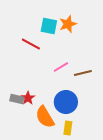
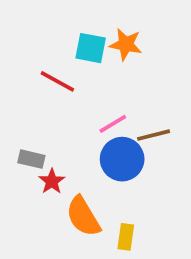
orange star: (68, 24) -> (126, 44), turned 30
gray rectangle: (17, 99) -> (31, 159), moved
blue circle: (66, 102) -> (122, 159), moved

